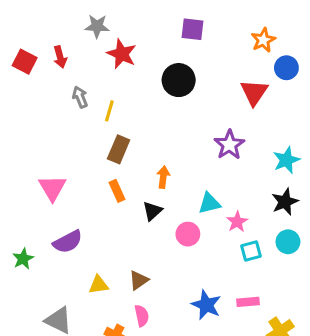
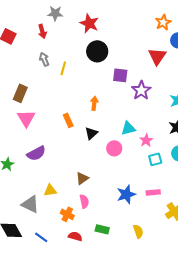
purple square: (192, 29) -> (120, 75), moved
red star: (122, 54) -> (89, 23), moved
red arrow: (60, 57) -> (42, 31), moved
black circle: (179, 80) -> (97, 51), moved
brown rectangle: (119, 149) -> (20, 93), moved
orange arrow: (163, 177) -> (94, 103), moved
yellow triangle: (99, 285) -> (50, 190), moved
blue star: (206, 305) -> (126, 194), turned 30

